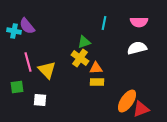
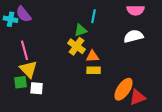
cyan line: (104, 23) -> (94, 16), moved
yellow triangle: (47, 70) -> (29, 69), moved
green square: (17, 87) -> (21, 82), moved

